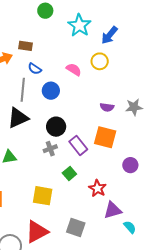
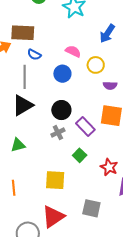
blue arrow: (109, 35) -> (107, 34), moved
brown rectangle: (26, 46) -> (23, 33), size x1.6
yellow circle: (100, 61) -> (96, 65), moved
blue circle: (51, 91) -> (62, 74), moved

